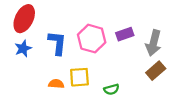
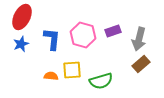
green semicircle: (112, 89) -> (101, 81), size x1.6

